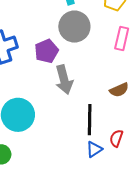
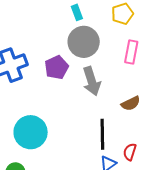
gray arrow: (64, 80) -> (92, 81), moved

